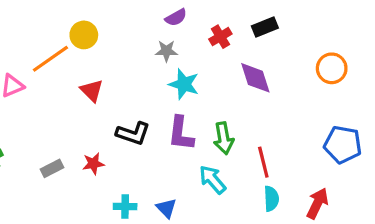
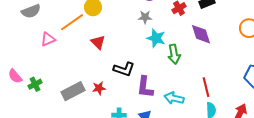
purple L-shape: (181, 133) -> (145, 87), moved
green arrow: (224, 138) -> (174, 54), moved
gray rectangle: (52, 168) -> (73, 91), size x1.6
cyan arrow: (212, 180) -> (174, 98), turned -36

